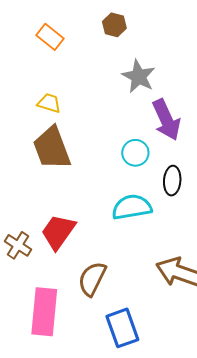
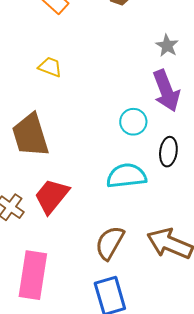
gray star: (139, 76) -> (167, 46), moved, size x0.7
brown trapezoid: (52, 148) -> (30, 135), moved
brown semicircle: (92, 279) -> (110, 243), moved

